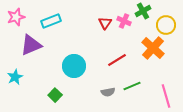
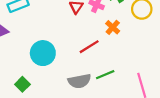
orange cross: (153, 48) -> (113, 27), moved, size x0.6
gray semicircle: (108, 92) -> (79, 81), size x1.5

